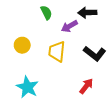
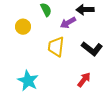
yellow circle: (22, 45) -> (23, 27), moved

